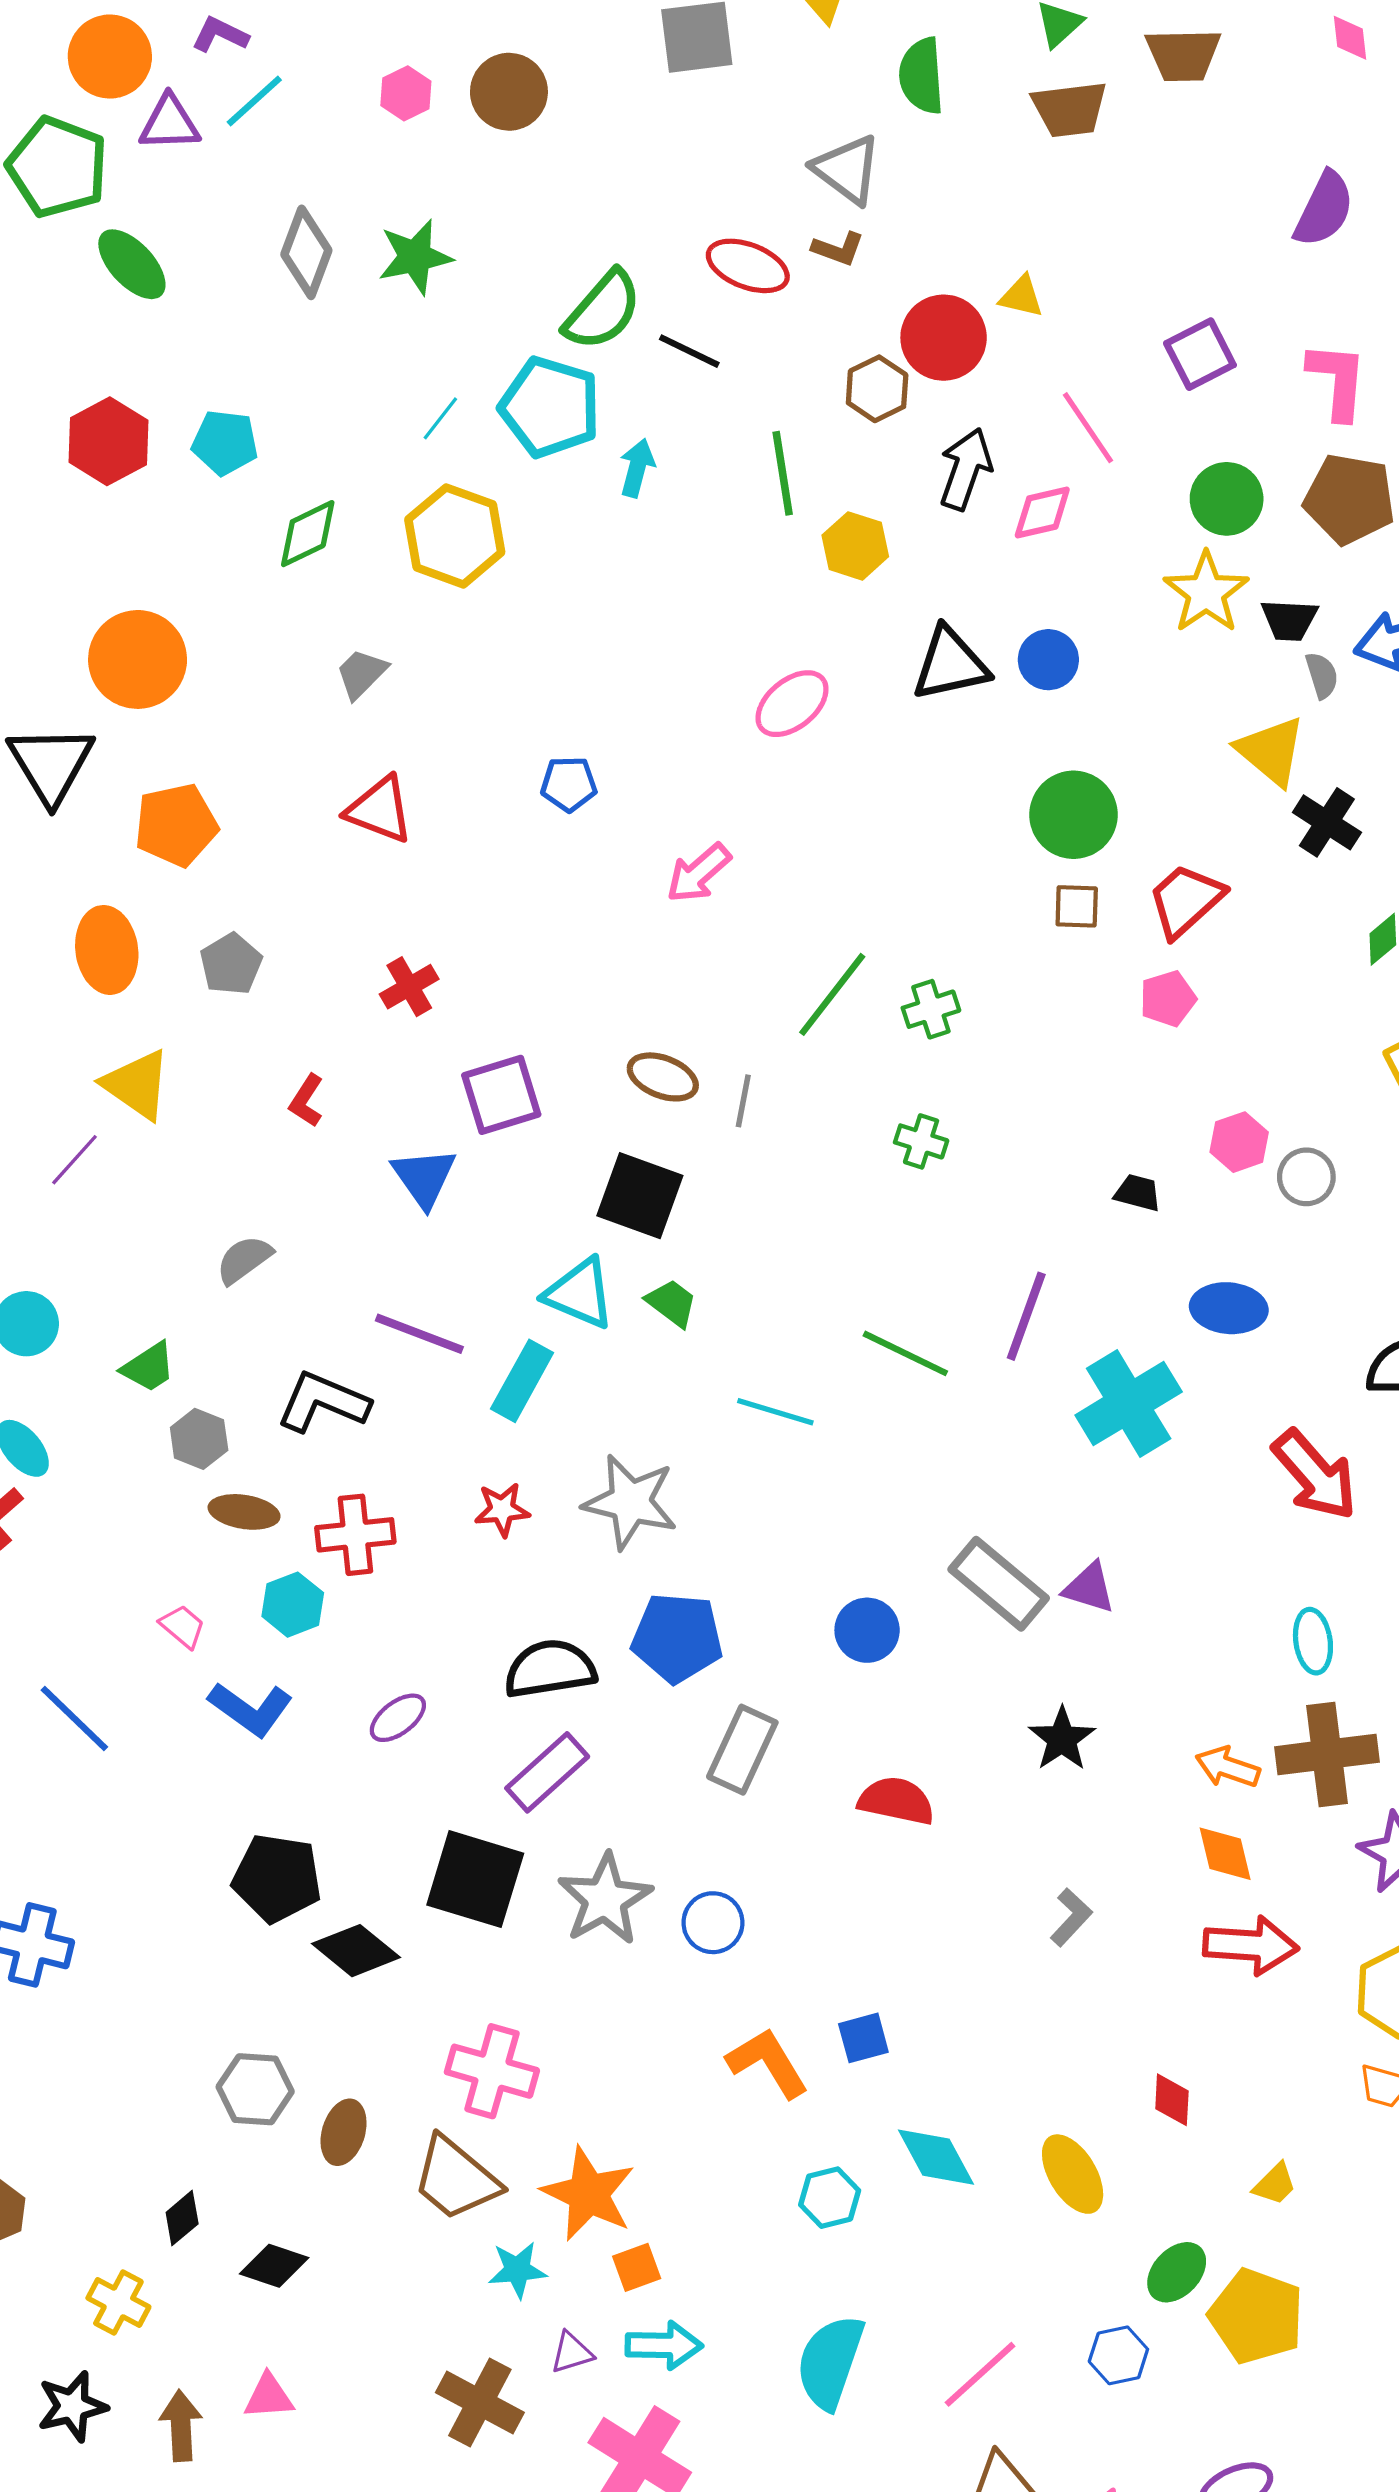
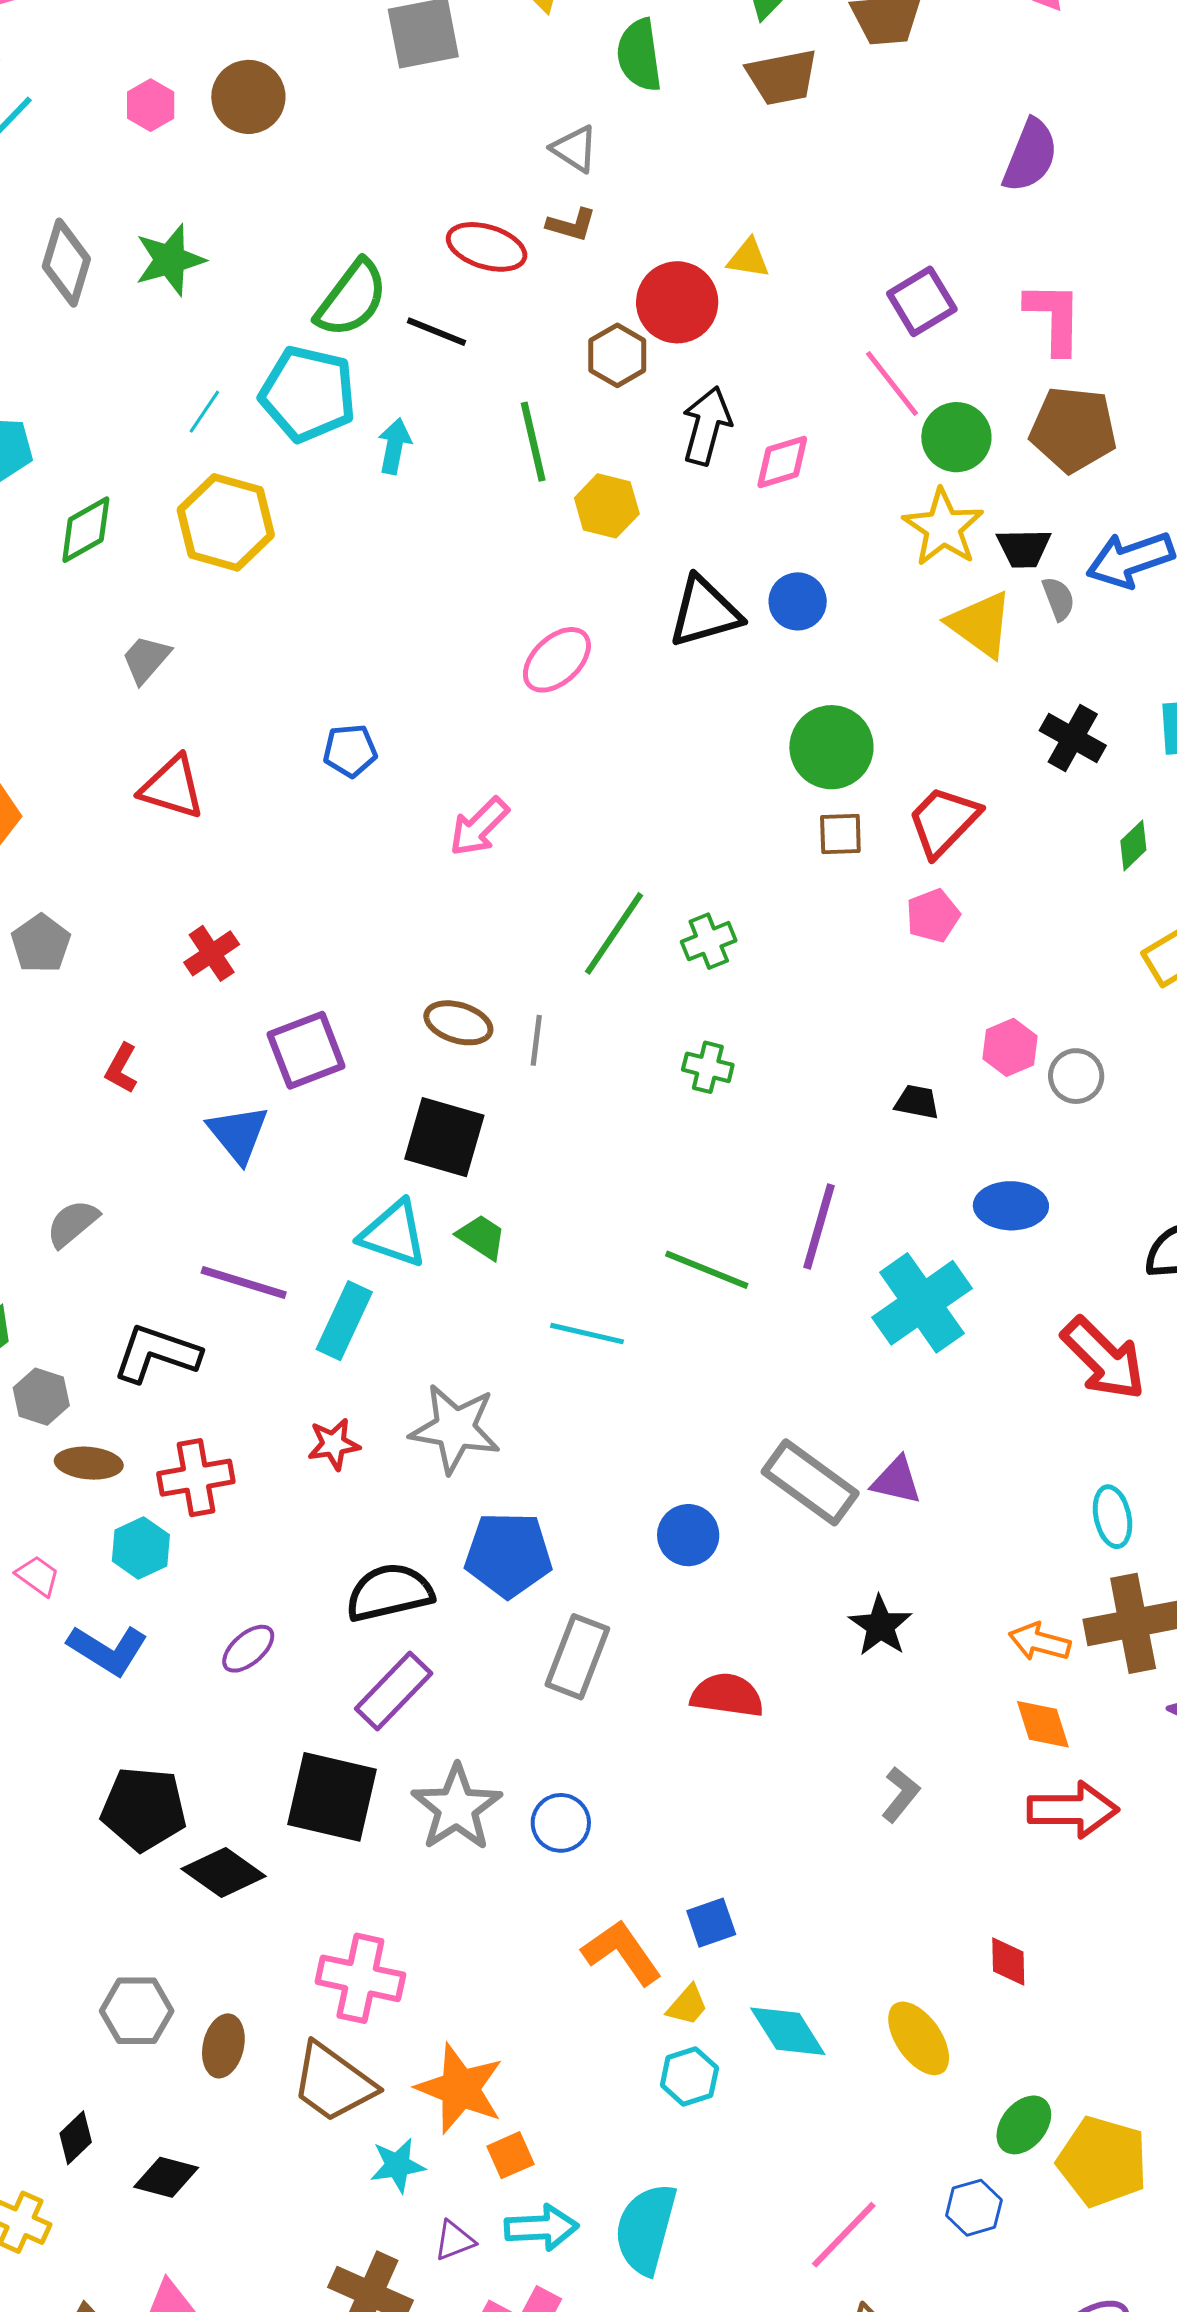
gray triangle: (847, 169) -> (575, 149), size x0.7
pink line: (1088, 428) -> (892, 384), moved
yellow triangle: (1271, 751) -> (980, 624), moved
yellow trapezoid: (1275, 2184) -> (687, 2005), moved
cyan semicircle: (830, 2362) -> (646, 2229), moved

